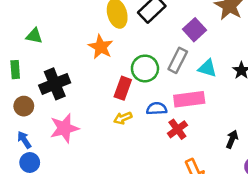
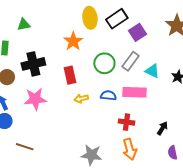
purple square: (195, 30) -> (137, 32), moved
green triangle: (34, 36) -> (24, 25), turned -32
red rectangle: (123, 88) -> (70, 75), moved, turned -42
red cross: (177, 129) -> (127, 122), moved, turned 35

